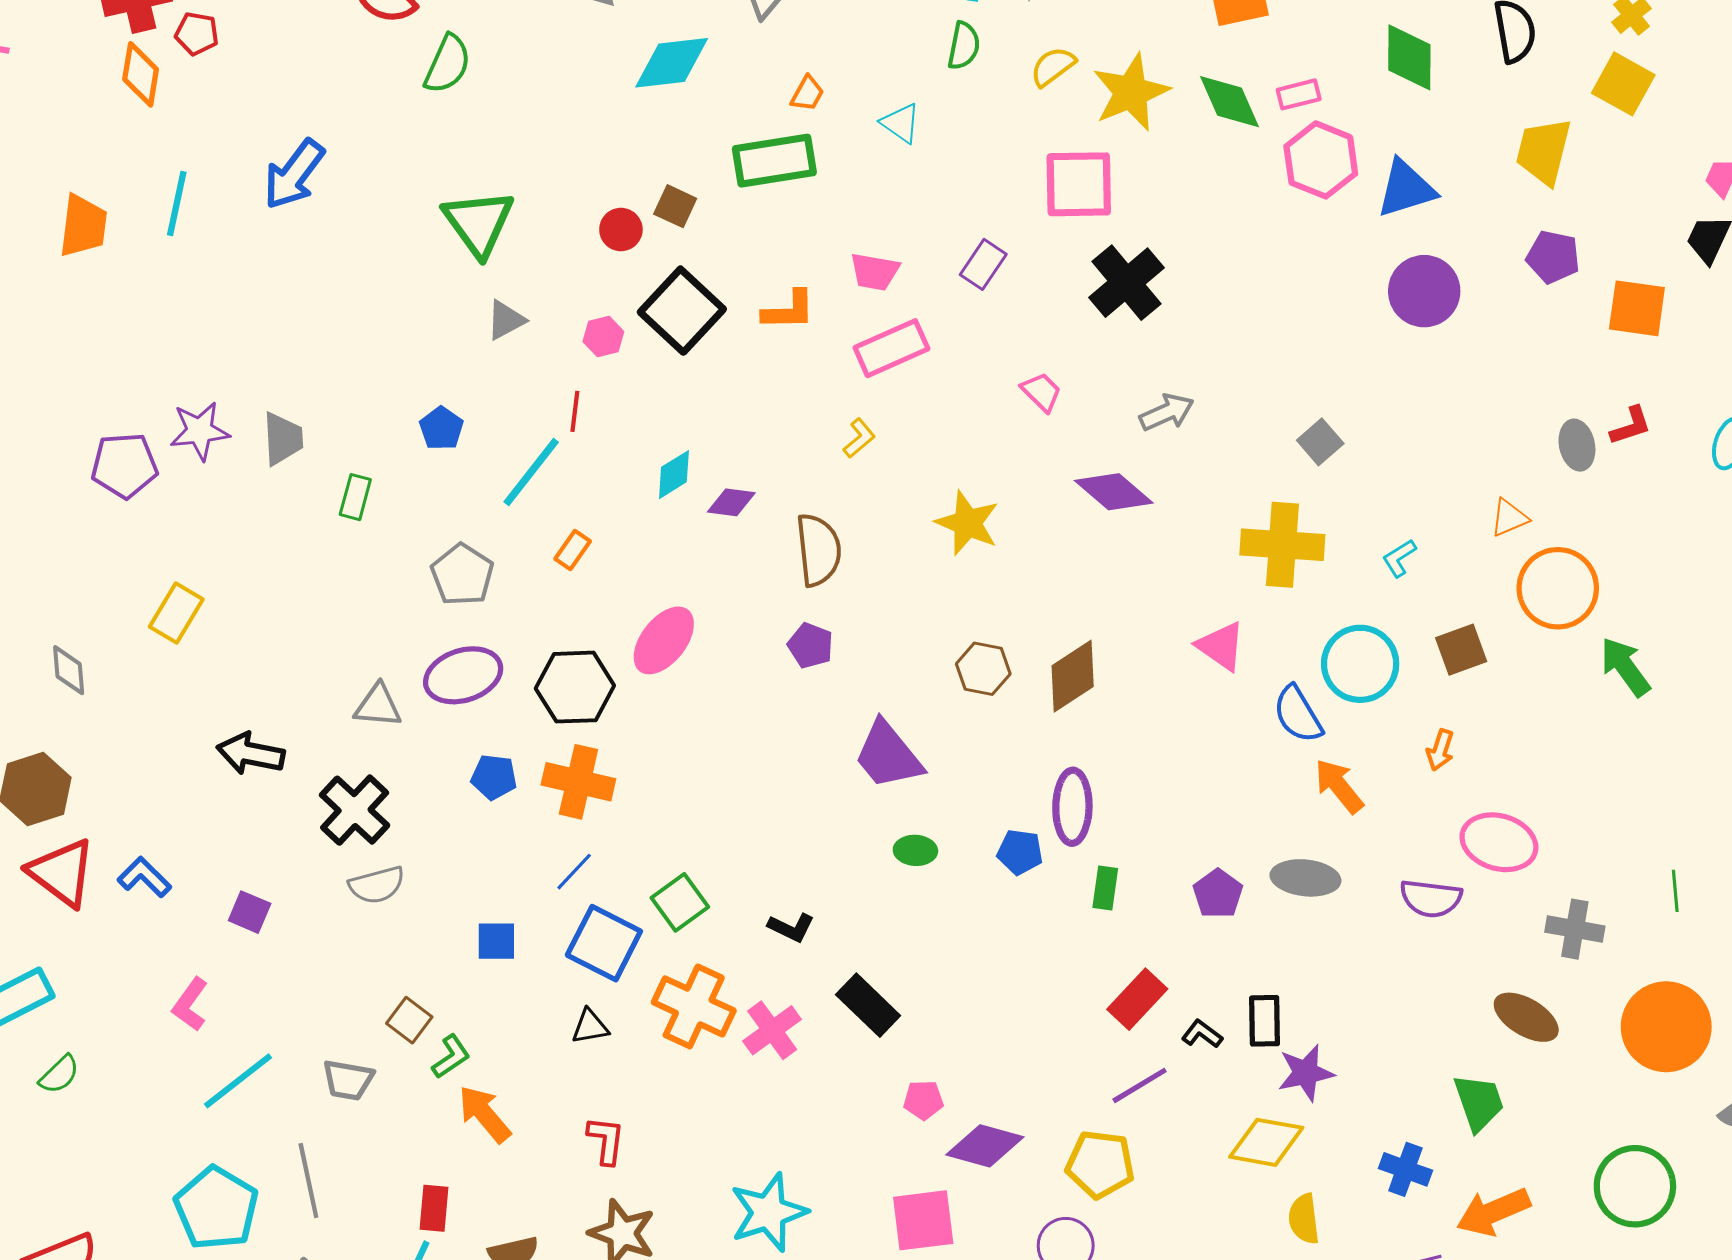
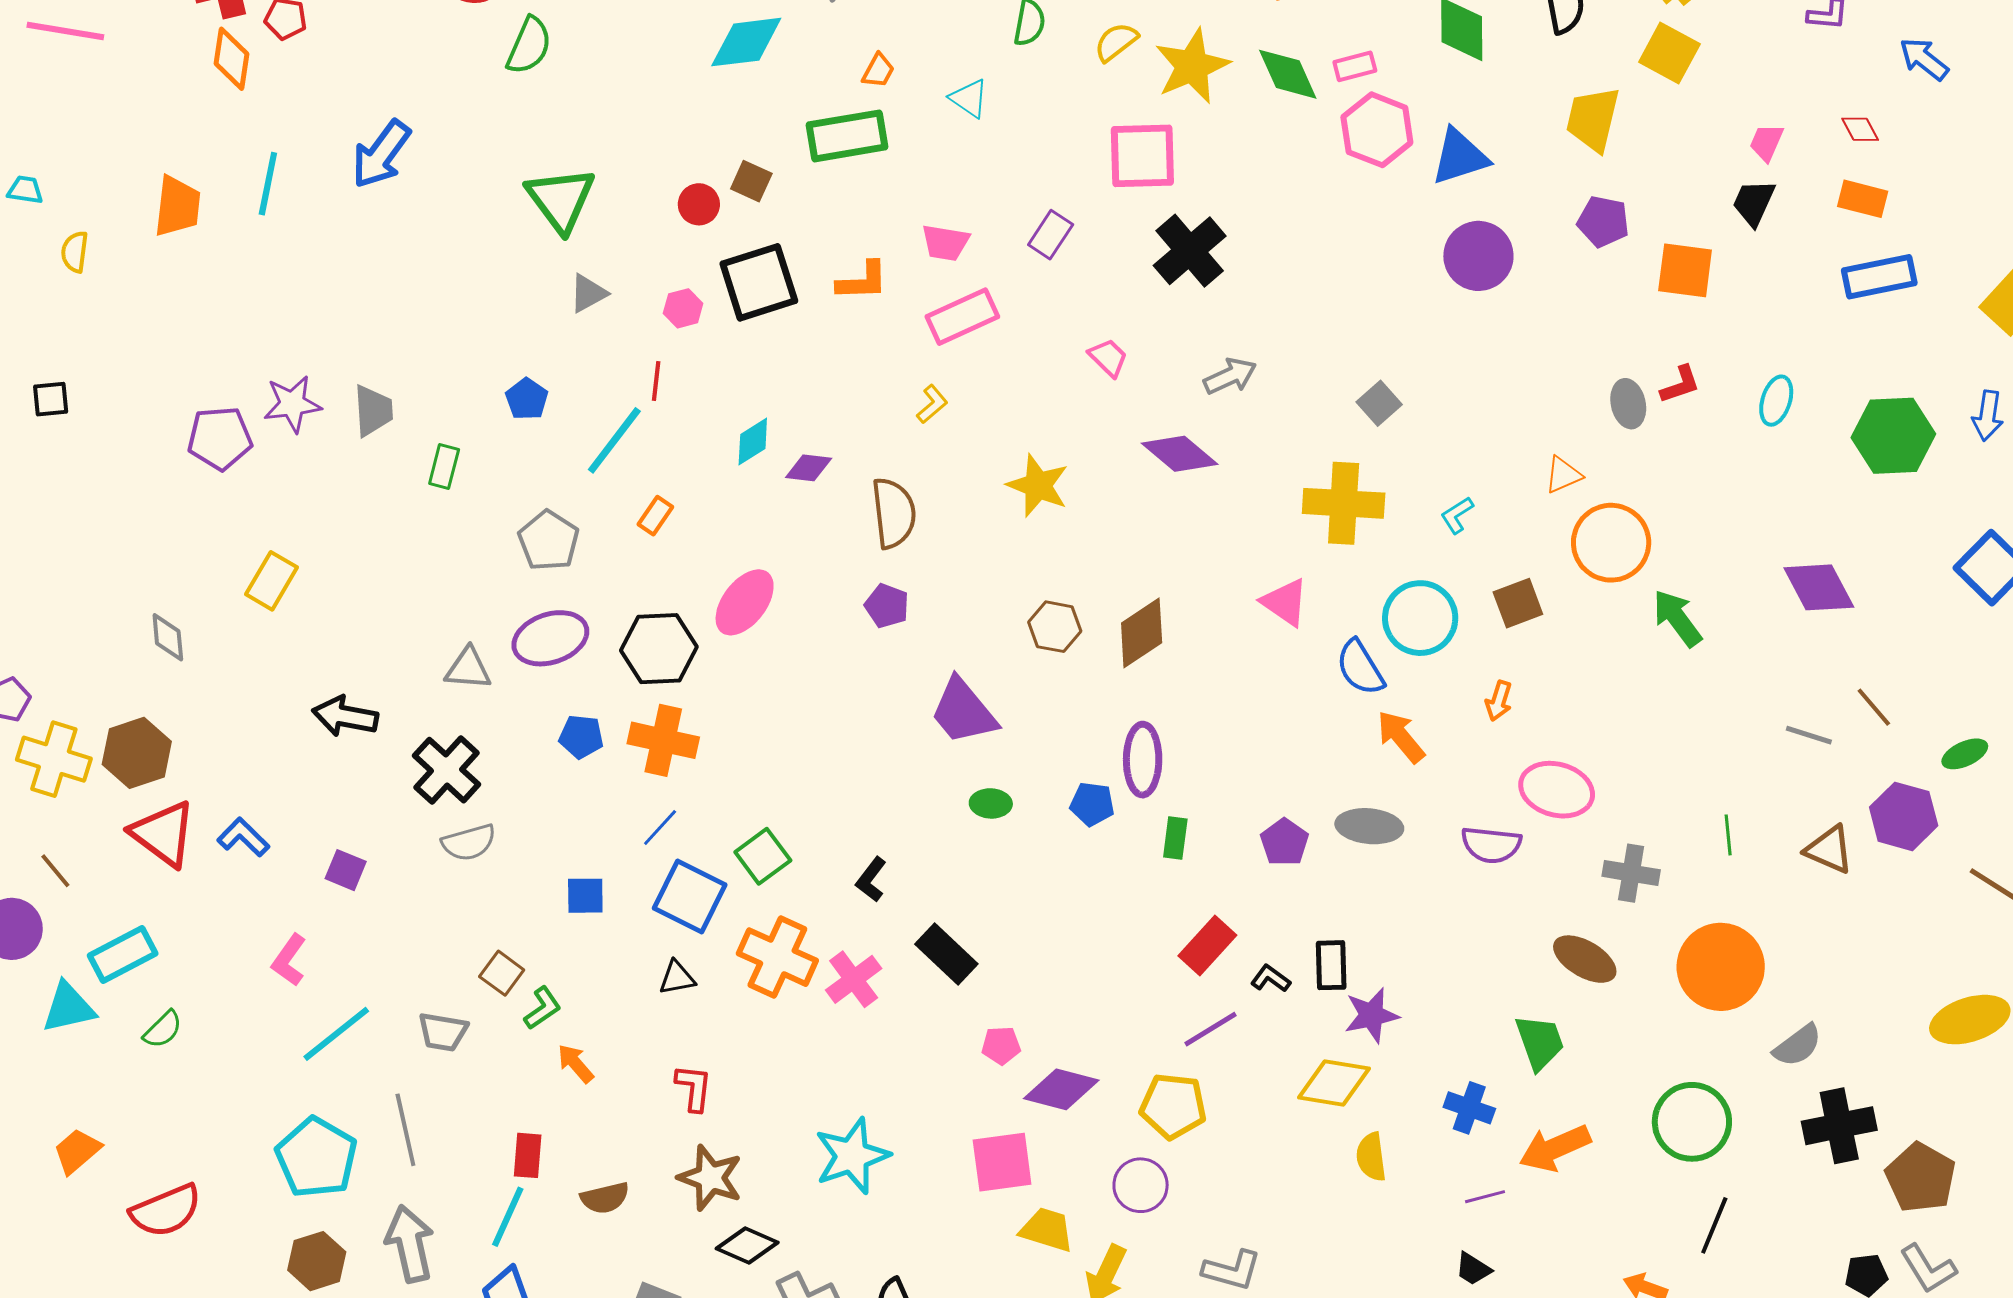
black square: (682, 311) -> (759, 282), turned 30
black L-shape: (791, 928) -> (871, 880), turned 102
orange arrow: (484, 1114) -> (575, 1064), size x0.7

